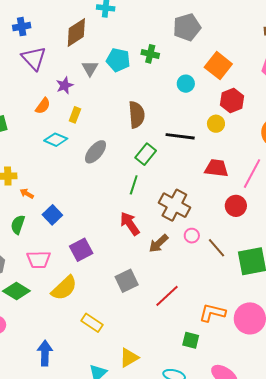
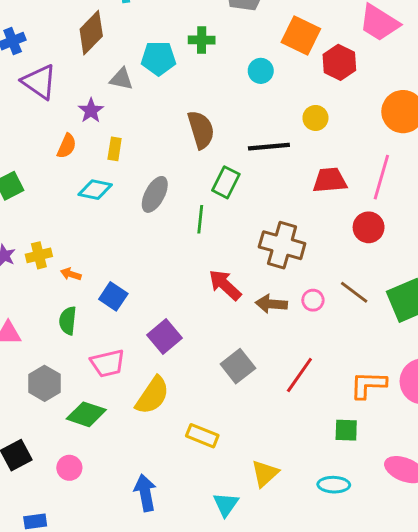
gray triangle: (90, 68) -> (121, 79), turned -36
red hexagon: (232, 101) -> (339, 62), moved
green line: (134, 185) -> (200, 219), moved
pink circle: (192, 236) -> (313, 300), moved
brown arrow: (159, 243) -> (271, 304), turned 60

